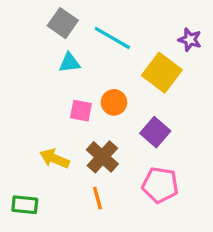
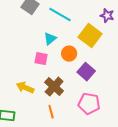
cyan triangle: (69, 63) -> (50, 39), moved, turned -32
orange circle: (114, 102) -> (69, 54), moved

